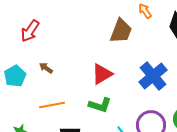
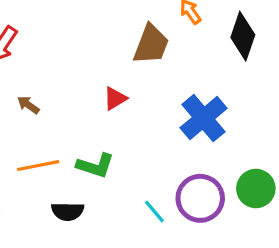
red triangle: (102, 74) -> (115, 98), moved, size x0.7
green L-shape: (100, 105) -> (95, 166), moved

